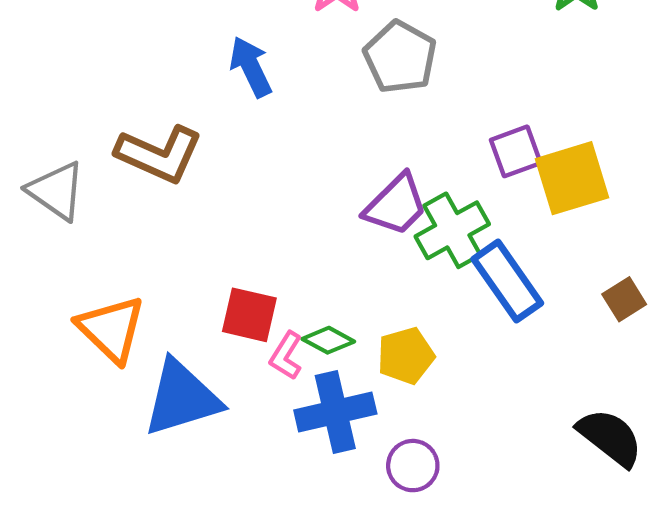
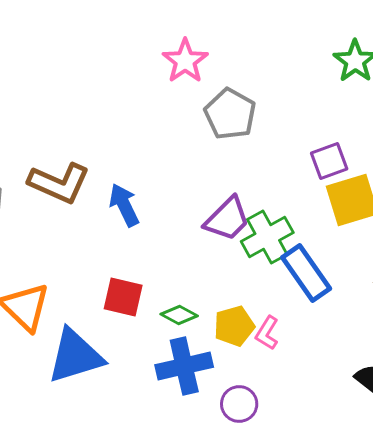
blue arrow: (251, 67) -> (124, 205), moved
purple square: (516, 151) -> (329, 161), moved
pink L-shape: (286, 356) -> (267, 333), moved

